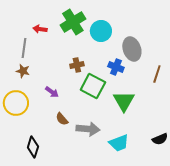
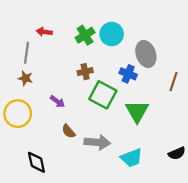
green cross: (73, 22) -> (85, 35), moved, size x0.7
black diamond: (33, 147) -> (36, 162), turned -30

